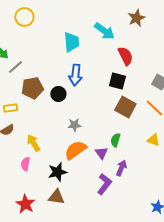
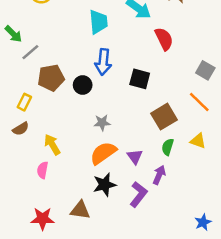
black square: (117, 81) -> (140, 79), moved
brown square: (125, 107) -> (164, 117), moved, turned 30
yellow rectangle: (10, 108) -> (24, 102), turned -56
green semicircle: (115, 140) -> (168, 147), moved
black star: (57, 172) -> (104, 185), moved
red star: (25, 204) -> (43, 219), turned -30

